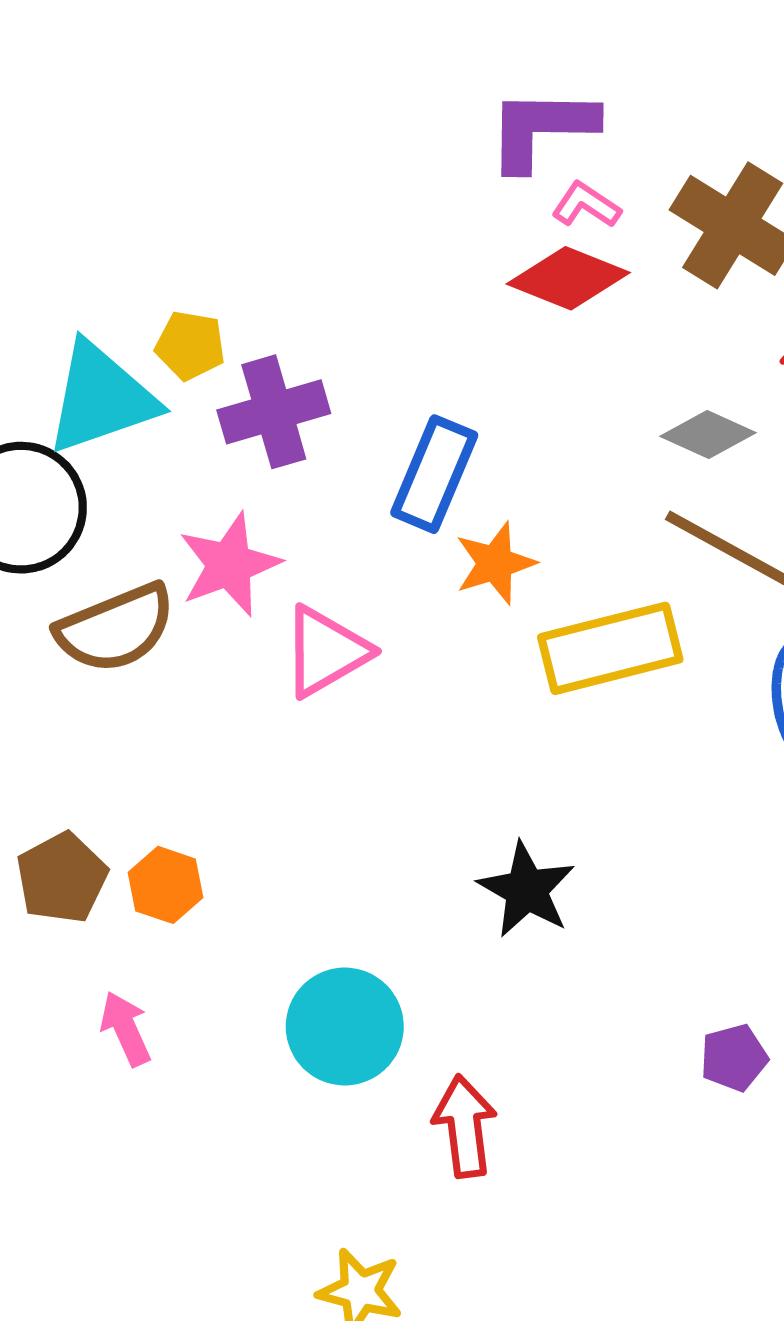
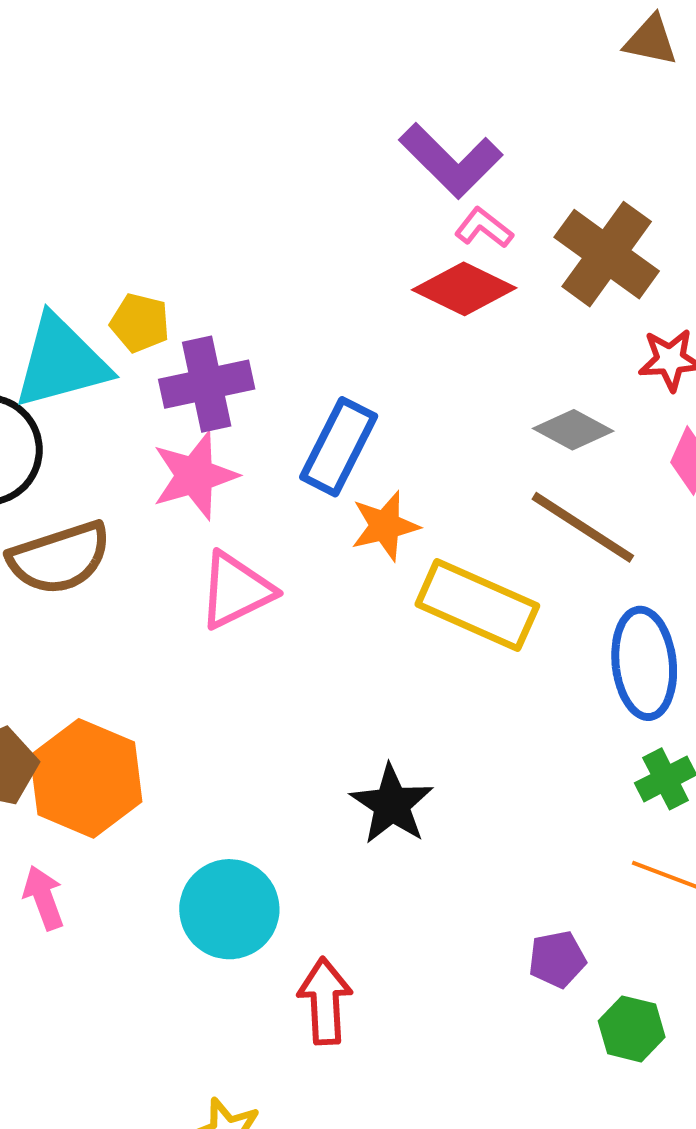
purple L-shape: (542, 129) -> (451, 161), turned -140
pink star: (229, 565) -> (195, 476), moved
yellow rectangle: (610, 648) -> (477, 605), turned 34
orange hexagon: (166, 885) -> (86, 778), size x1.8

